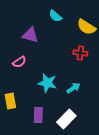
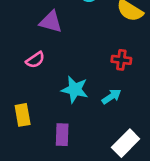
red cross: (80, 53) -> (121, 60), moved
white rectangle: (66, 119) -> (126, 143), moved

